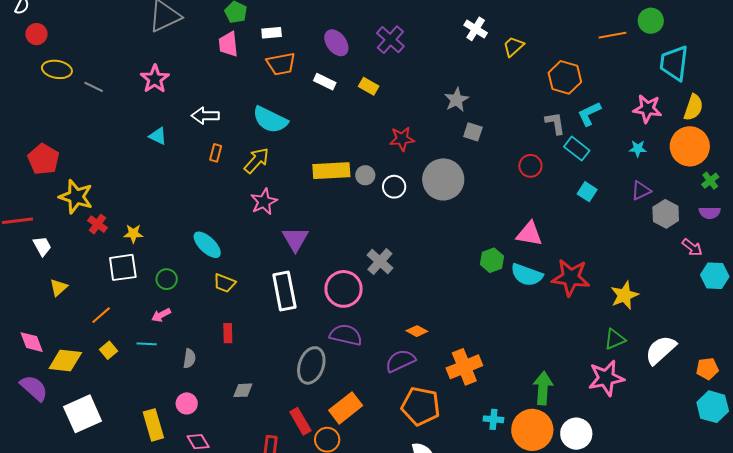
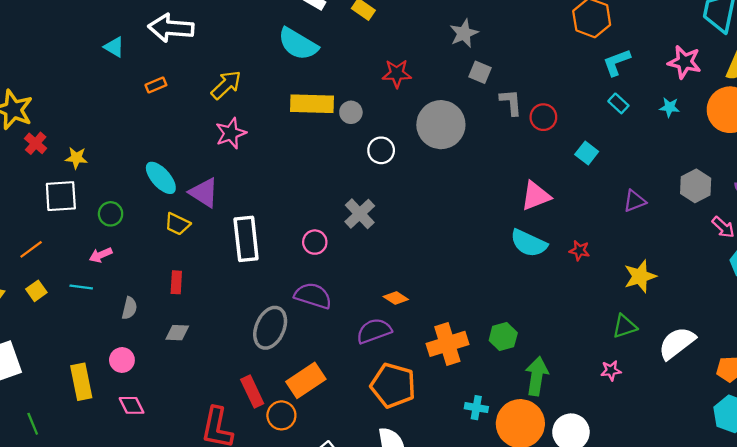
white arrow: (205, 116) -> (171, 28), size x1.4
cyan semicircle: (270, 120) -> (298, 44), moved
gray L-shape: (555, 123) -> (511, 102), moved
cyan rectangle: (577, 149) -> (618, 103), moved, size x0.7
orange rectangle: (216, 153) -> (156, 85), moved, turned 48
white circle: (394, 187) -> (381, 150), moved
purple triangle: (641, 191) -> (635, 201), moved
cyan square: (587, 192) -> (587, 153), moved
pink triangle: (529, 234) -> (536, 196), turned -36
purple triangle: (295, 239) -> (204, 193), moved, turned -32
green hexagon: (492, 260) -> (503, 337), moved
red star: (571, 277) -> (579, 250), size x0.5
pink circle: (344, 289) -> (315, 242), size x0.6
pink star: (606, 378) -> (611, 371), size x0.5
gray diamond: (243, 390) -> (177, 333), moved

